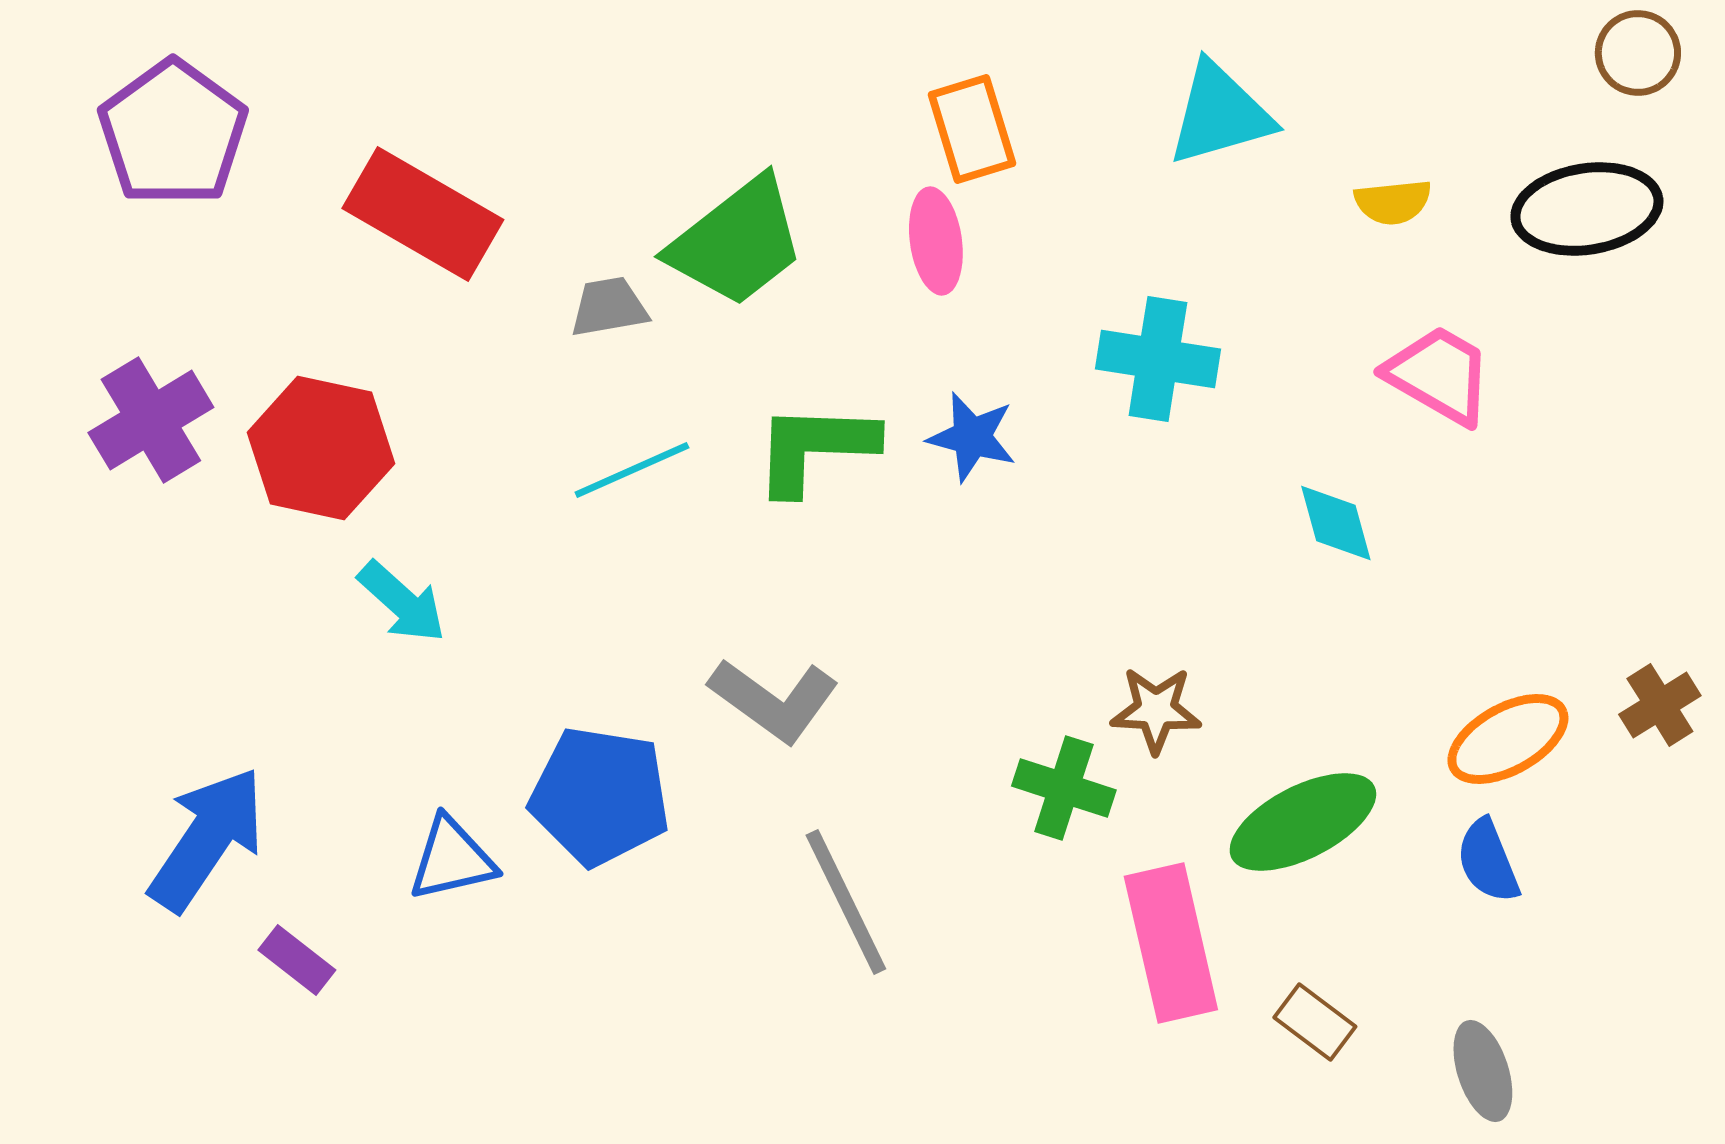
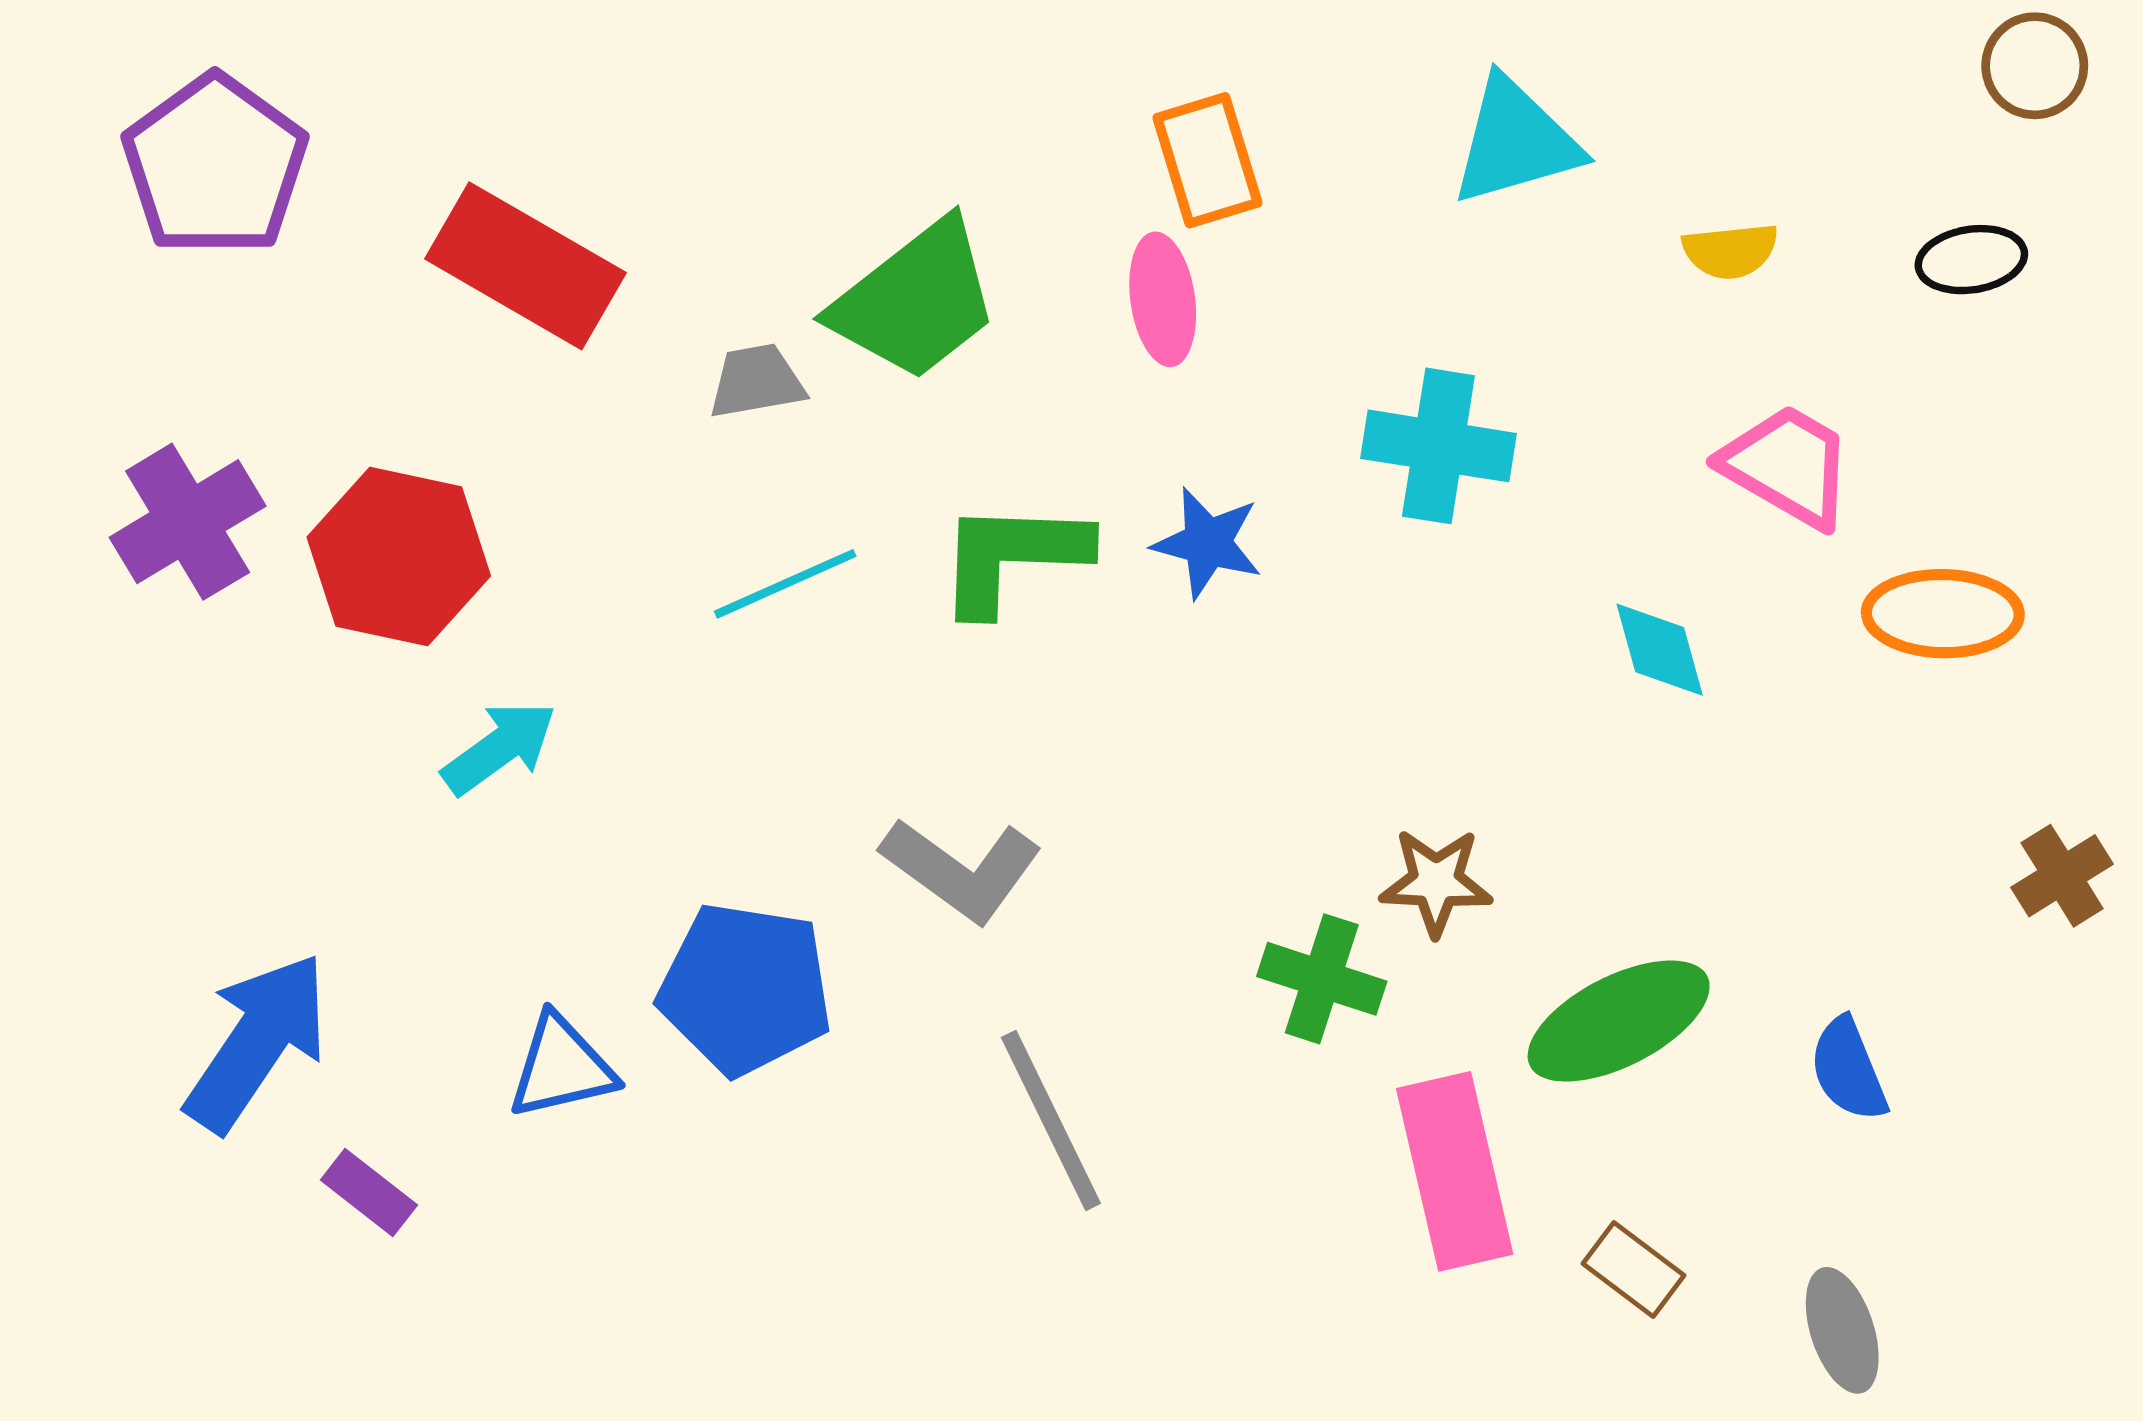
black ellipse: (1587, 209) -> (1971, 260), size x0.6
cyan arrow: (402, 602) -> (499, 748), turned -78
orange ellipse: (1508, 739) -> (1943, 614), moved, turned 30

